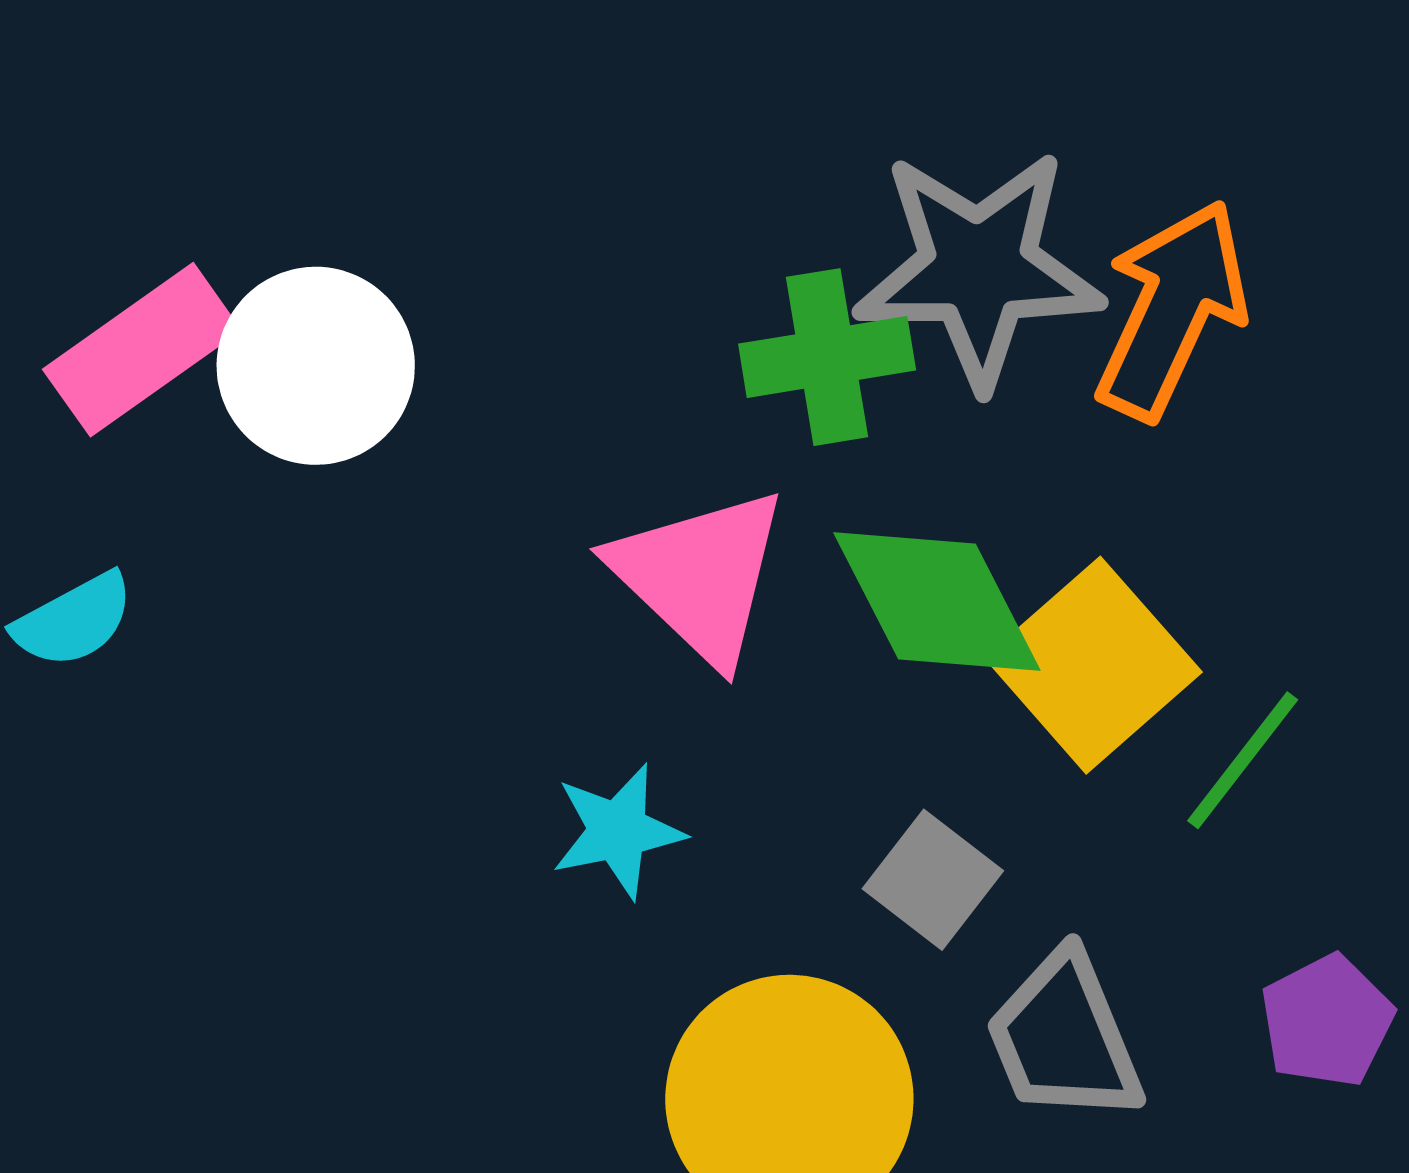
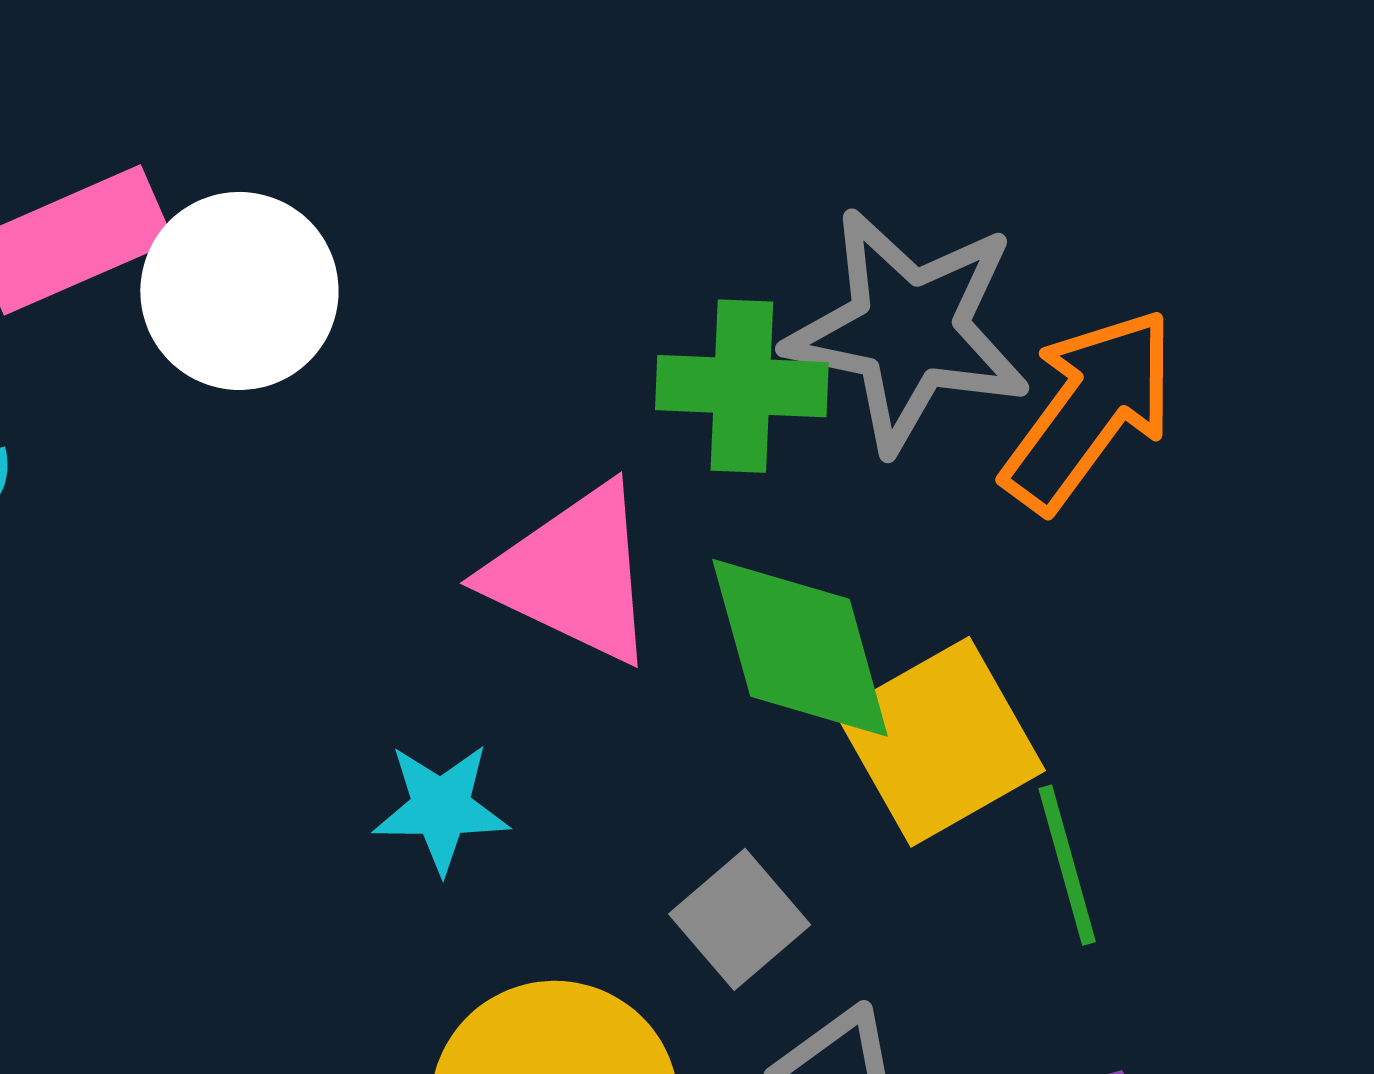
pink triangle: (700, 576) -> (573, 574), turned -30
green line: (1243, 760) -> (1067, 865), turned -65

